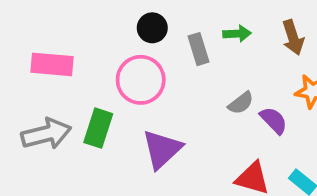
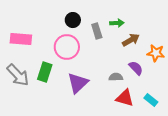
brown arrow: (293, 37) -> (131, 40), moved, turned -102
gray semicircle: (241, 103) -> (116, 77), moved, turned -144
gray arrow: (46, 134) -> (18, 75), turned 60

